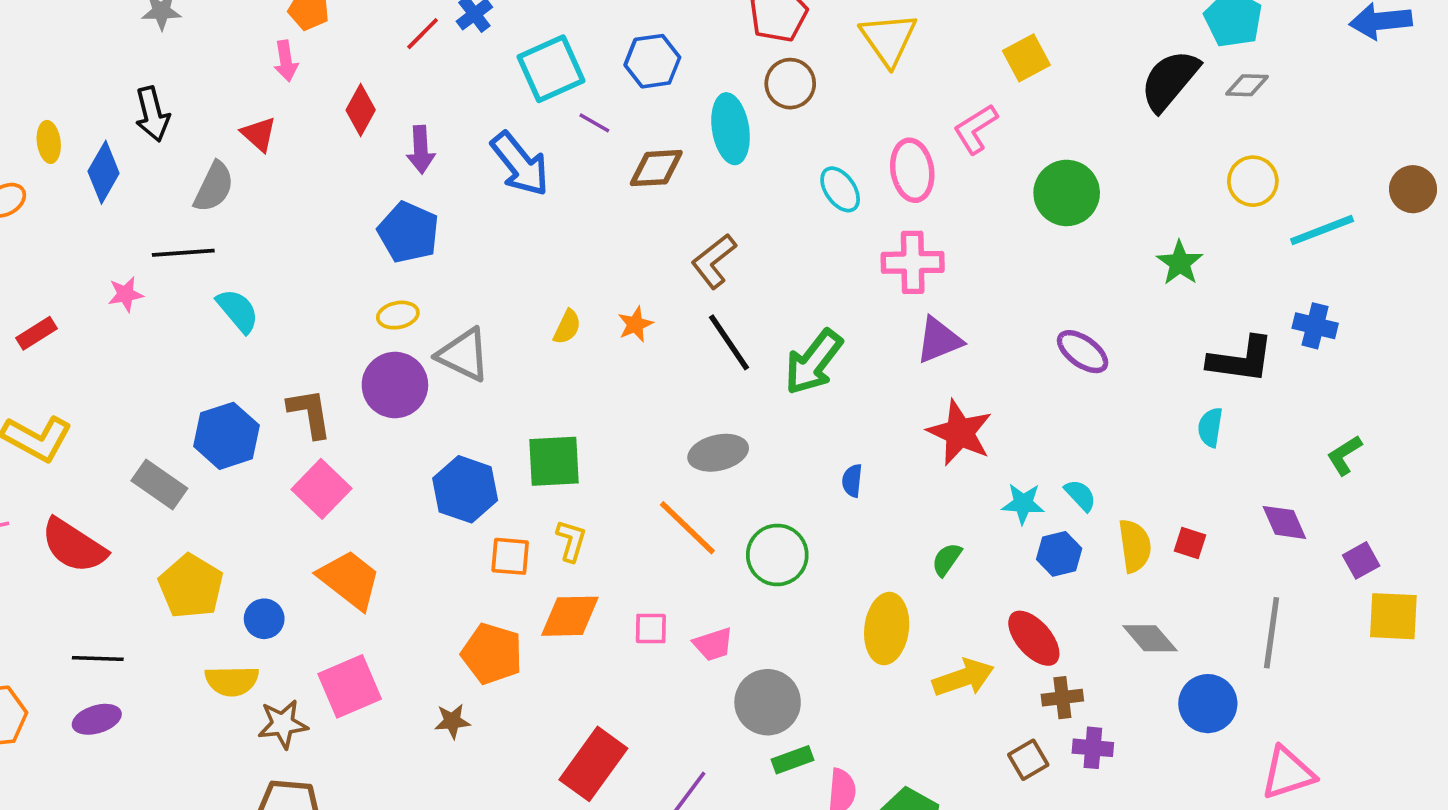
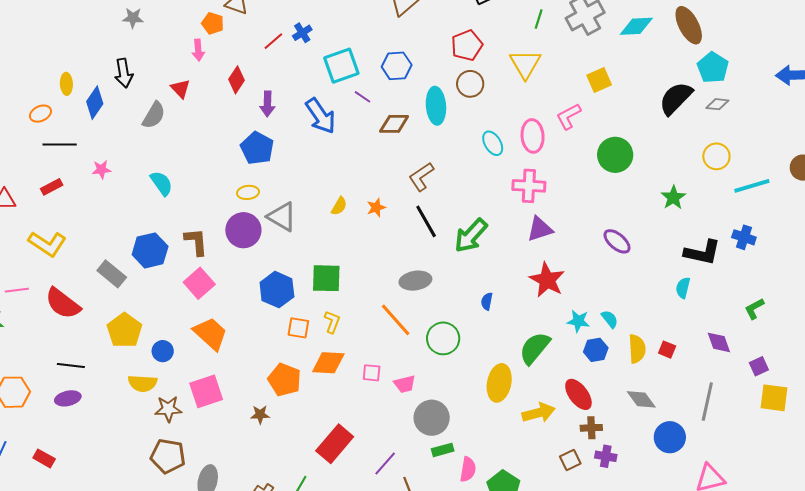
black line: (183, 253) -> (60, 144), moved
green semicircle: (947, 559) -> (535, 348), size x1.8

